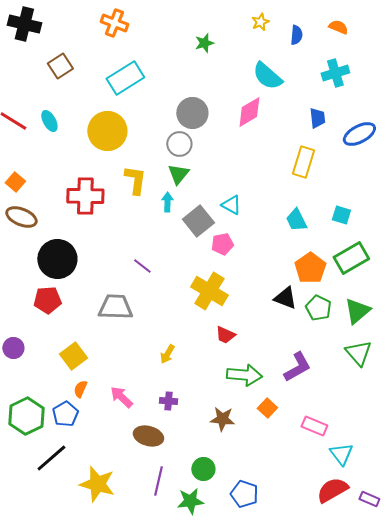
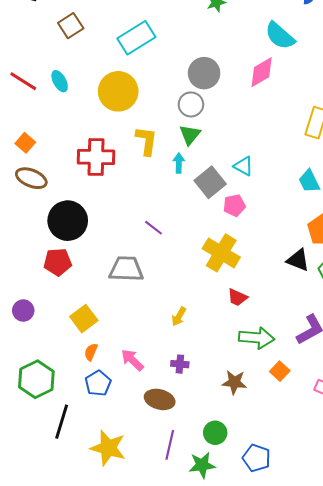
blue pentagon: (65, 414) -> (98, 383), moved
black line: (51, 458) -> (62, 422), turned -32

